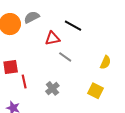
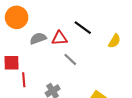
gray semicircle: (32, 17) -> (38, 38), moved
yellow semicircle: (105, 62) -> (114, 41), moved

